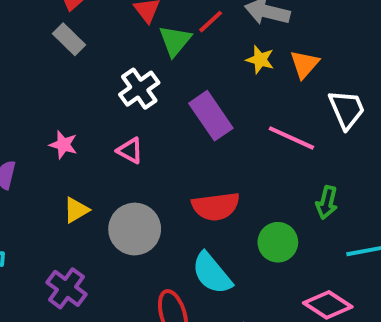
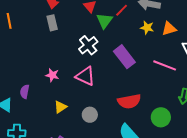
gray rectangle: (69, 39) -> (52, 23), turned 35
orange triangle: (304, 64) -> (169, 29), turned 35
pink triangle: (130, 151) -> (85, 76), size x1.5
gray circle: (135, 229) -> (90, 115), size x0.6

